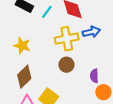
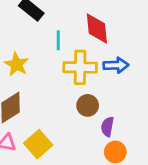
cyan line: (47, 12) -> (58, 40), moved, turned -48
brown circle: (66, 65) -> (88, 105), moved

